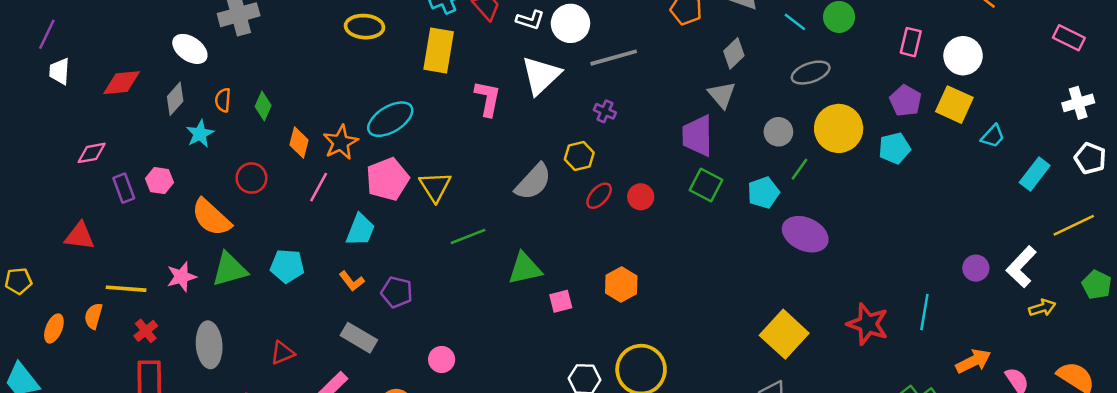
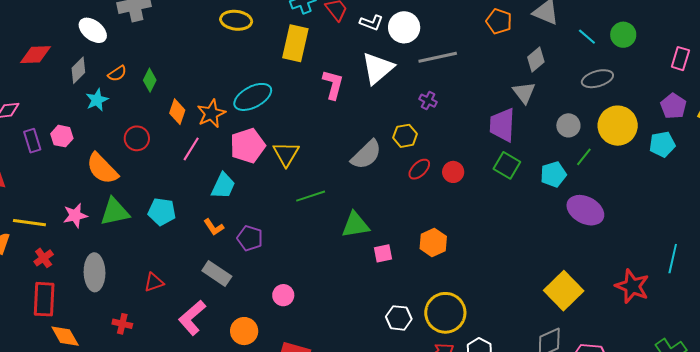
orange semicircle: (223, 100) -> (117, 73), turned -132
cyan line: (924, 312) -> (673, 259), moved

